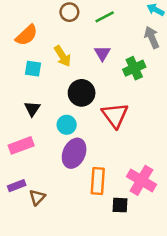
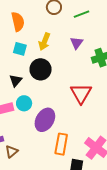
orange semicircle: (27, 35) -> (18, 22), turned -66
yellow arrow: (62, 56) -> (45, 42), turned 48
black circle: (82, 93) -> (41, 69), moved
cyan circle: (67, 125) -> (24, 103), moved

